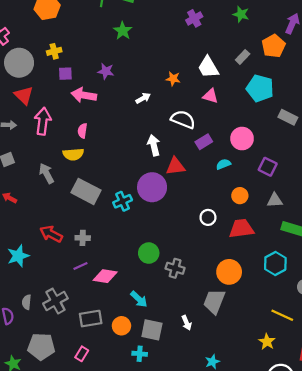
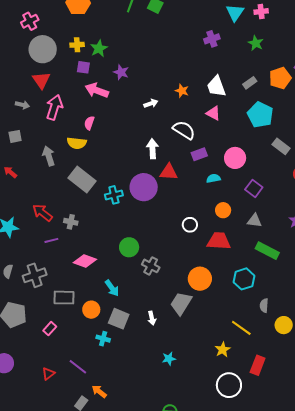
green star: (123, 31) -> (99, 48), moved
purple line: (80, 266) -> (51, 240), moved

